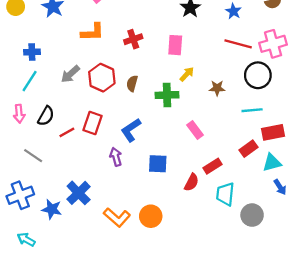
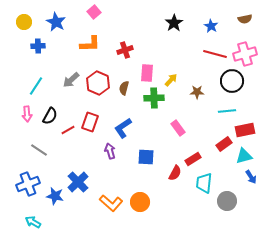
pink rectangle: (175, 45) -> (147, 73), moved
blue cross: (32, 52) -> (38, 46), moved

